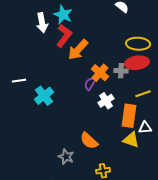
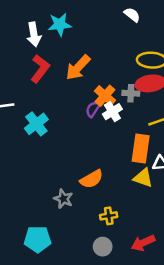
cyan star: (63, 15) -> (60, 25), turned -30
red L-shape: (64, 36) -> (40, 69), moved
white cross: (106, 101) -> (112, 112), moved
orange semicircle: (89, 141) -> (92, 179), turned -72

